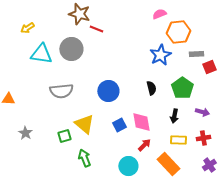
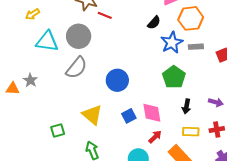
gray rectangle: (196, 54) -> (196, 47), moved
black semicircle: (151, 88) -> (154, 23), moved, turned 56
green pentagon: (182, 88) -> (174, 77), moved
gray semicircle: (61, 91) -> (76, 68), moved, turned -45
gray star: (25, 133) -> (30, 80), moved
green square: (64, 136) -> (58, 131), moved

